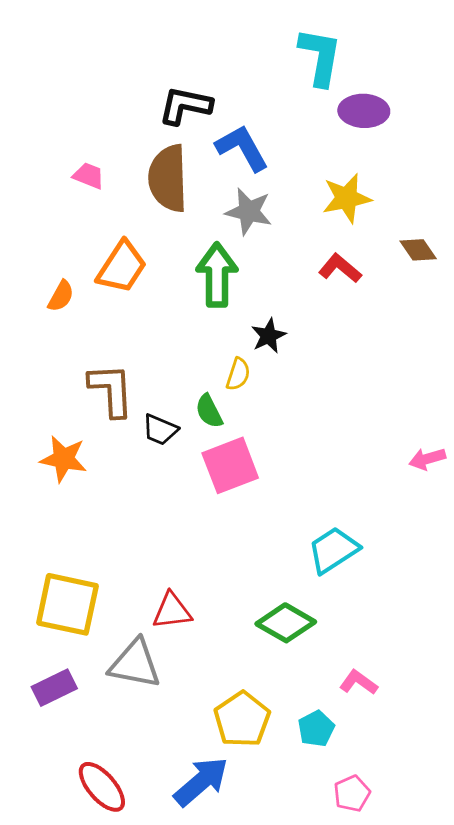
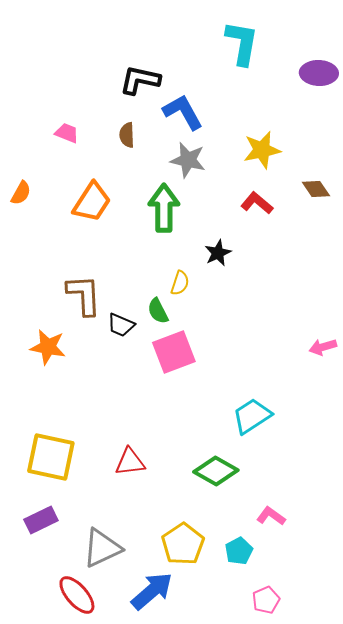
purple ellipse: (364, 111) -> (319, 73), moved
brown semicircle: (168, 178) -> (127, 135), size x0.5
orange semicircle: (61, 296) -> (21, 193), moved
black star: (269, 336) -> (218, 253), moved
gray triangle: (135, 664) -> (102, 548), moved, turned -36

